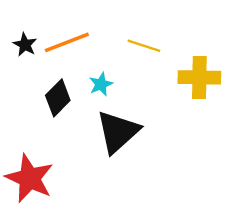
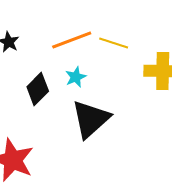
orange line: (67, 42) -> (72, 40), moved

